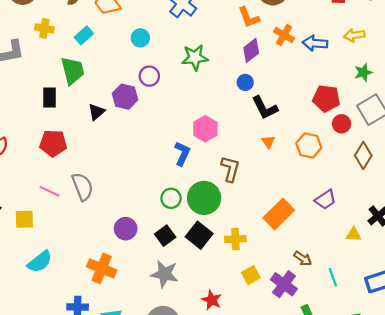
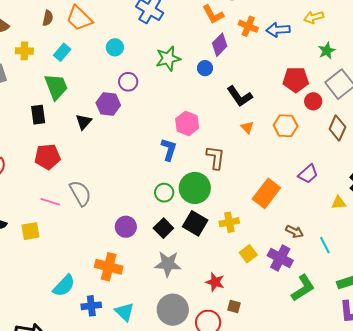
blue circle: (245, 82) -> (205, 68), moved
cyan semicircle: (40, 262) -> (64, 286), moved

